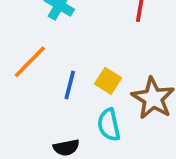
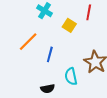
yellow square: (108, 81) -> (69, 25), moved

